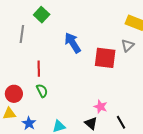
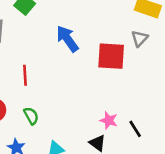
green semicircle: (42, 91) -> (31, 116), moved
black line: (121, 122) -> (135, 129), moved

